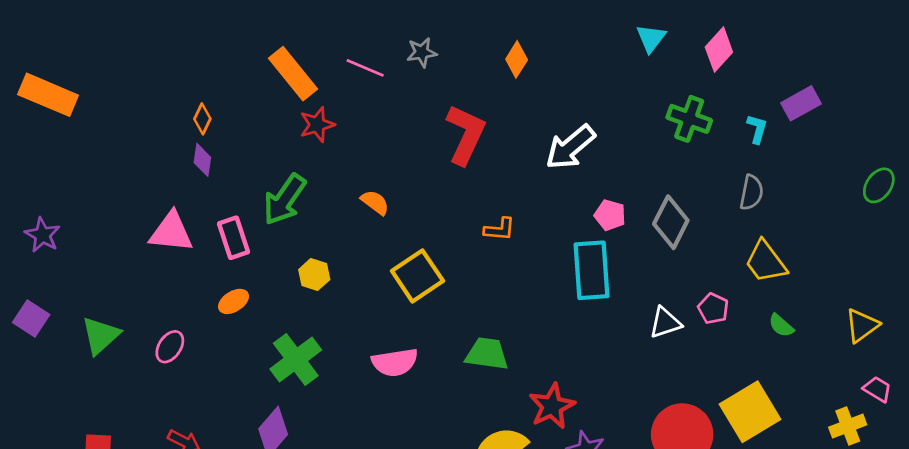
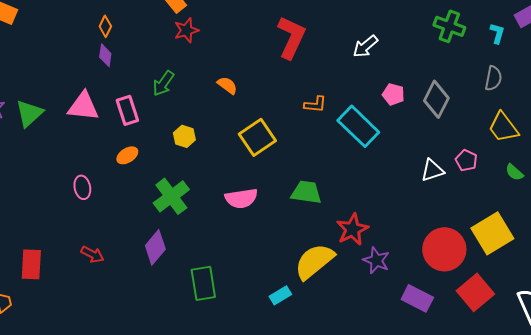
white arrow: (570, 147) -> (365, 46), size x0.7
green arrow: (284, 200) -> (163, 83), size x0.7
cyan rectangle: (592, 270) -> (358, 126), moved, turned -42
green triangle: (100, 335) -> (29, 113), moved
pink ellipse: (170, 347) -> (82, 187), turned -45

